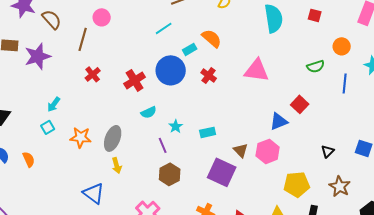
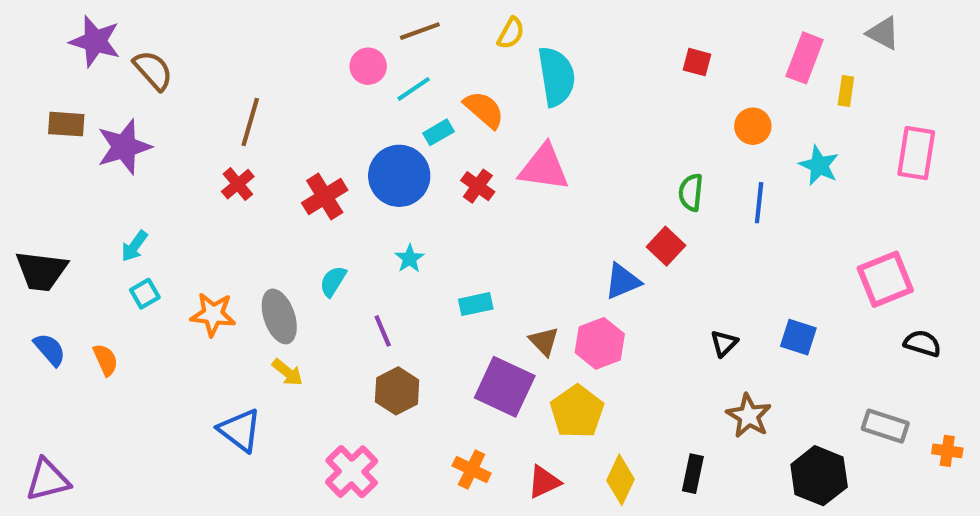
pink circle: (102, 17) -> (368, 66), moved
cyan semicircle: (274, 18) -> (556, 77), moved
cyan line: (164, 28) -> (414, 89), moved
brown line: (83, 39) -> (250, 122), moved
green semicircle: (316, 66) -> (691, 192), moved, turned 114
pink triangle: (257, 70) -> (544, 168), moved
cyan arrow: (54, 104) -> (134, 246), moved
cyan semicircle: (149, 112) -> (333, 281), moved, turned 147
cyan star: (176, 126) -> (410, 259), moved
gray ellipse: (113, 138) -> (279, 316), turned -40
yellow arrow: (117, 165) -> (287, 372), turned -35
yellow pentagon: (297, 184) -> (577, 412), moved, turned -30

